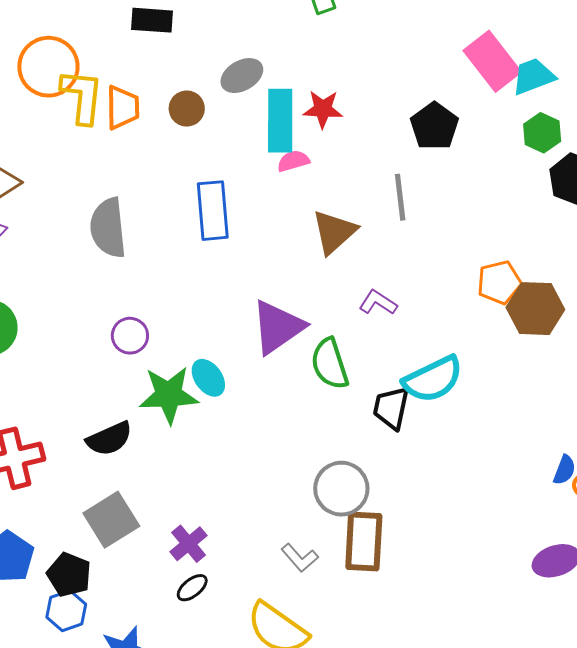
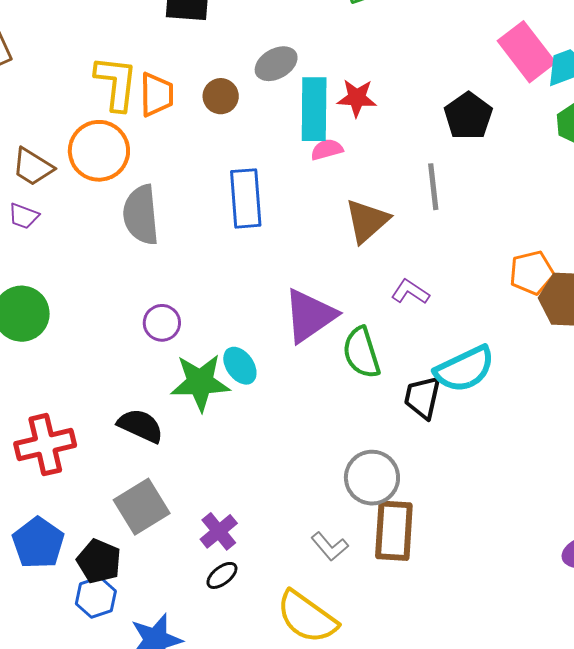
orange circle: (48, 67) -> (99, 151), moved
black semicircle: (109, 439) -> (140, 426), turned -132

